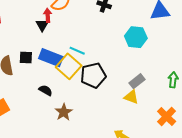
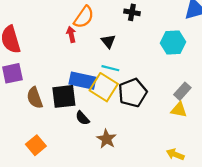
black triangle: (42, 25) -> (108, 41), moved
black square: (26, 58) -> (64, 96), moved, size x1.6
black semicircle: (46, 90) -> (82, 118), turned -152

